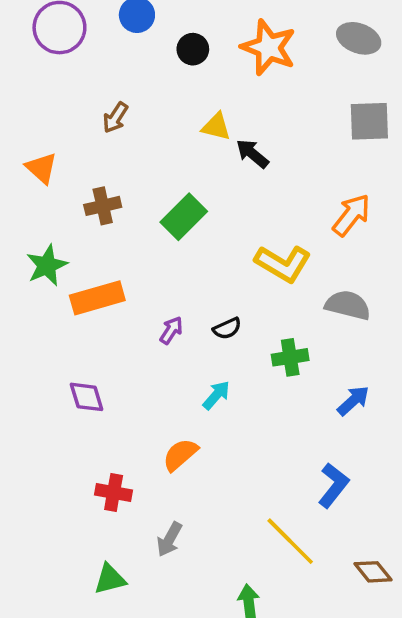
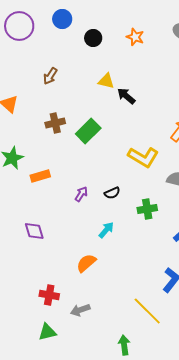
orange star: (269, 47) -> (135, 37), size x0.6
brown cross: (103, 206) -> (55, 123), moved
orange rectangle: (97, 298) -> (40, 176), size x0.7
red cross: (114, 493) -> (49, 295), moved
gray arrow: (169, 539) -> (80, 310), turned 42

